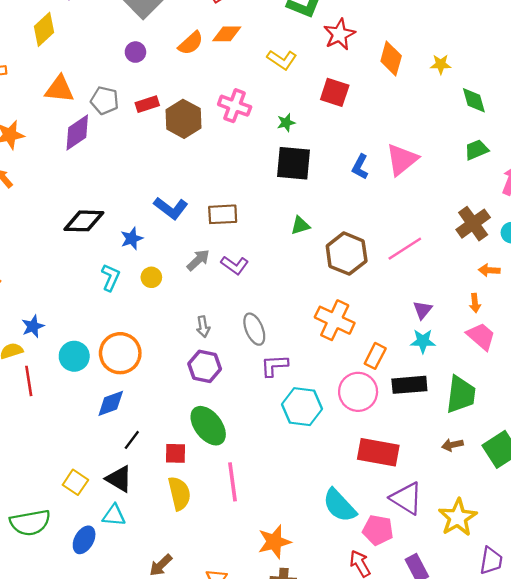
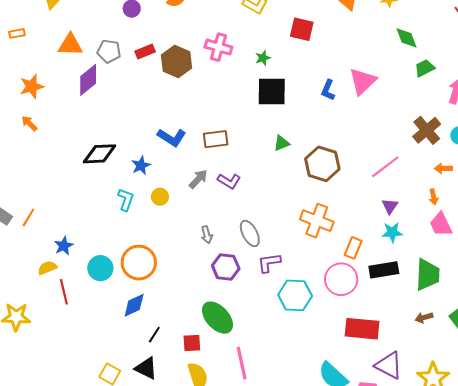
green diamond: (474, 100) -> (406, 38), moved
pink line: (405, 249) -> (385, 167), moved
pink trapezoid: (481, 336) -> (441, 224), turned -152
purple hexagon: (205, 366) -> (226, 267), moved

